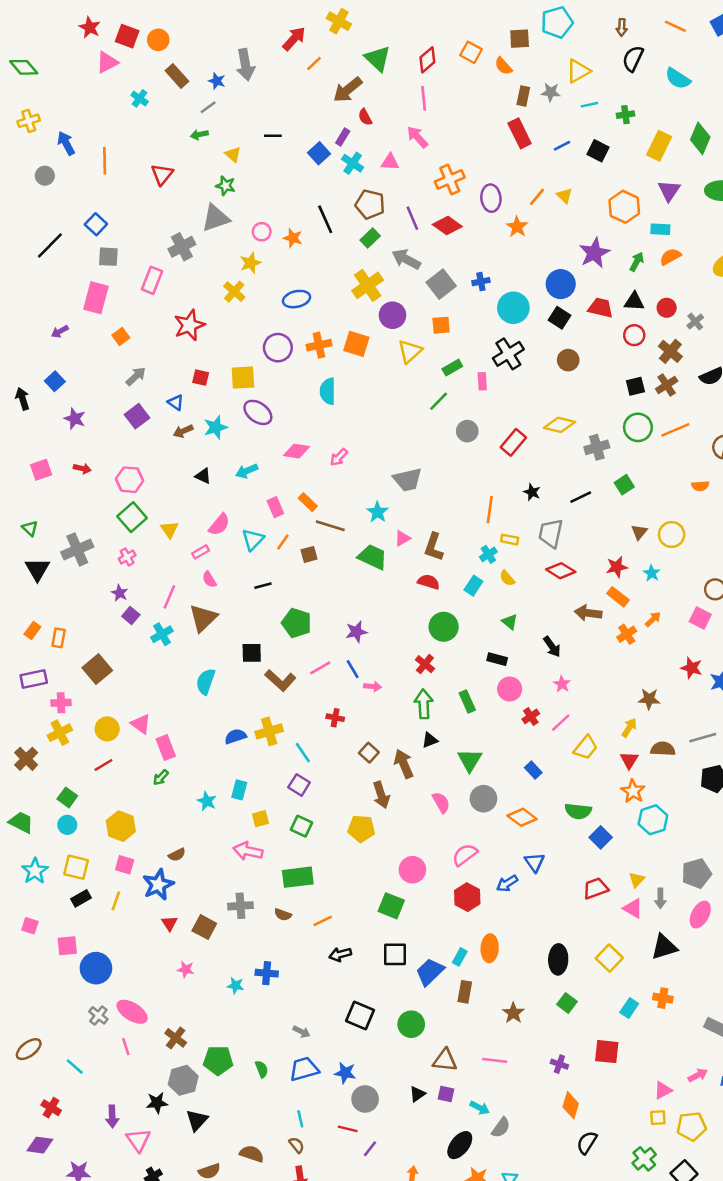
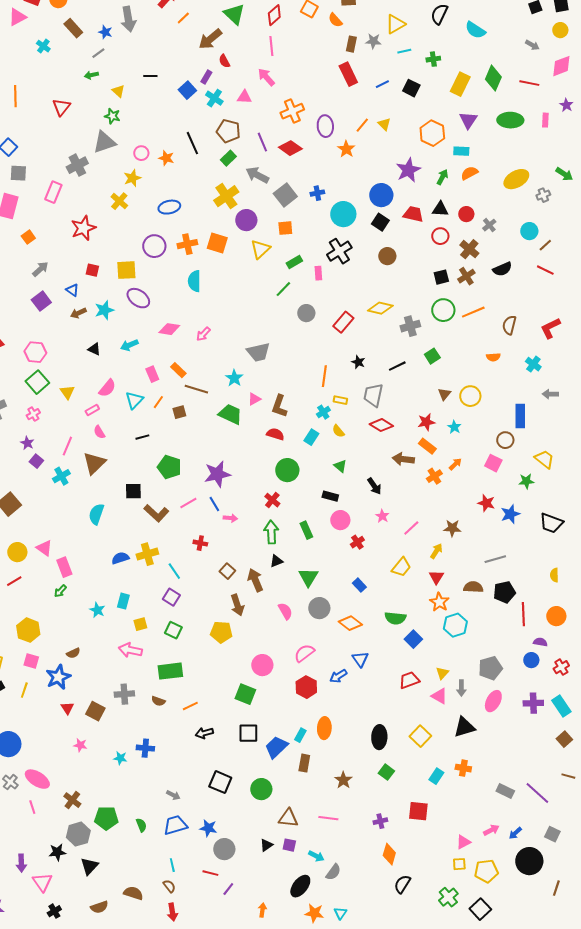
purple star: (356, 632) -> (217, 474), size x1.5
pink line: (561, 723) -> (411, 528), moved
brown semicircle: (663, 749) -> (473, 587), moved
purple cross: (559, 1064) -> (380, 821), turned -32

